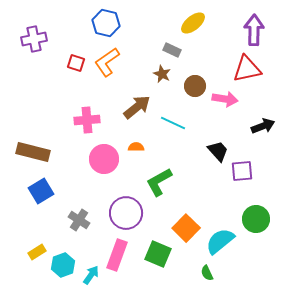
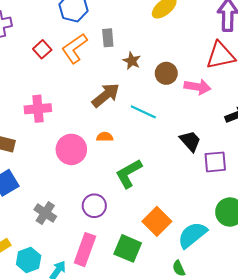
gray rectangle: (172, 50) -> (108, 38), moved, turned 60
red square: (76, 63) -> (42, 49), turned 30
pink cross: (87, 120) -> (38, 109), moved
purple circle: (126, 213) -> (94, 206), size x0.7

